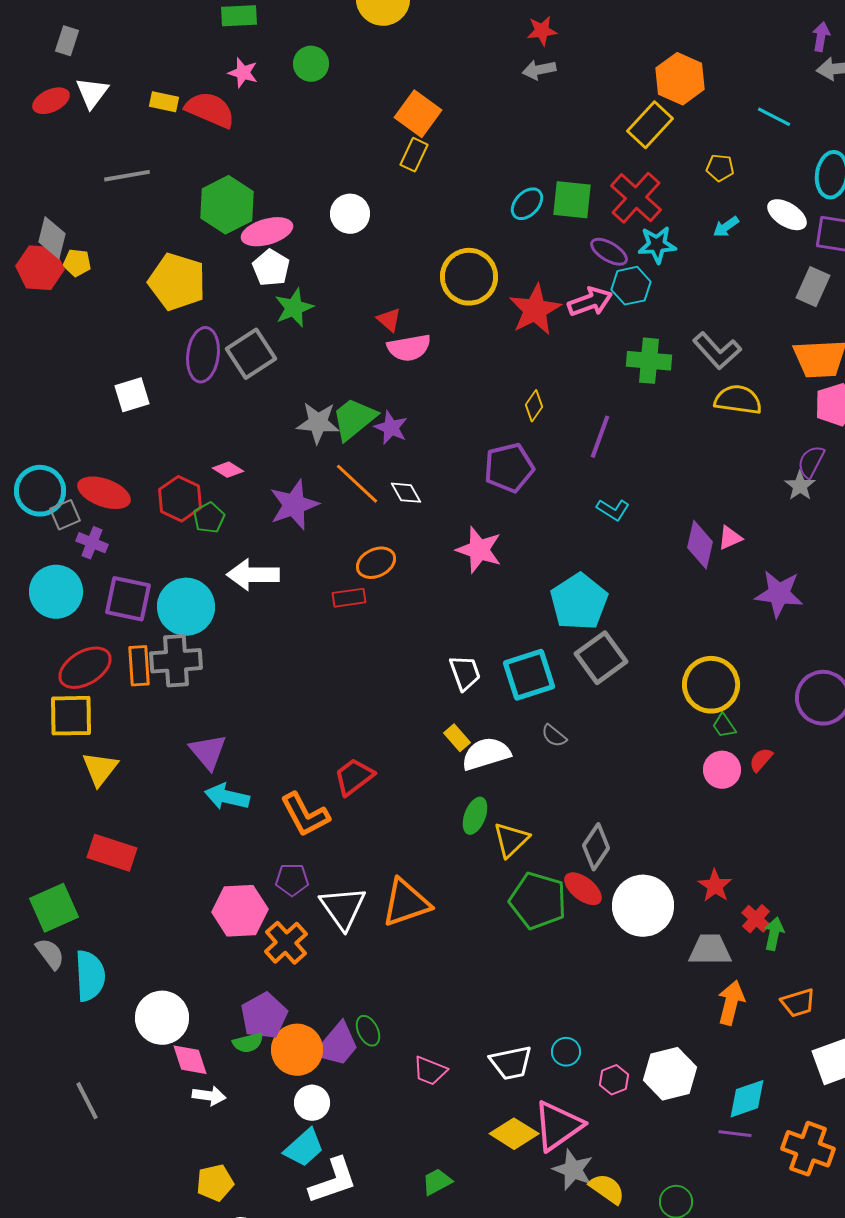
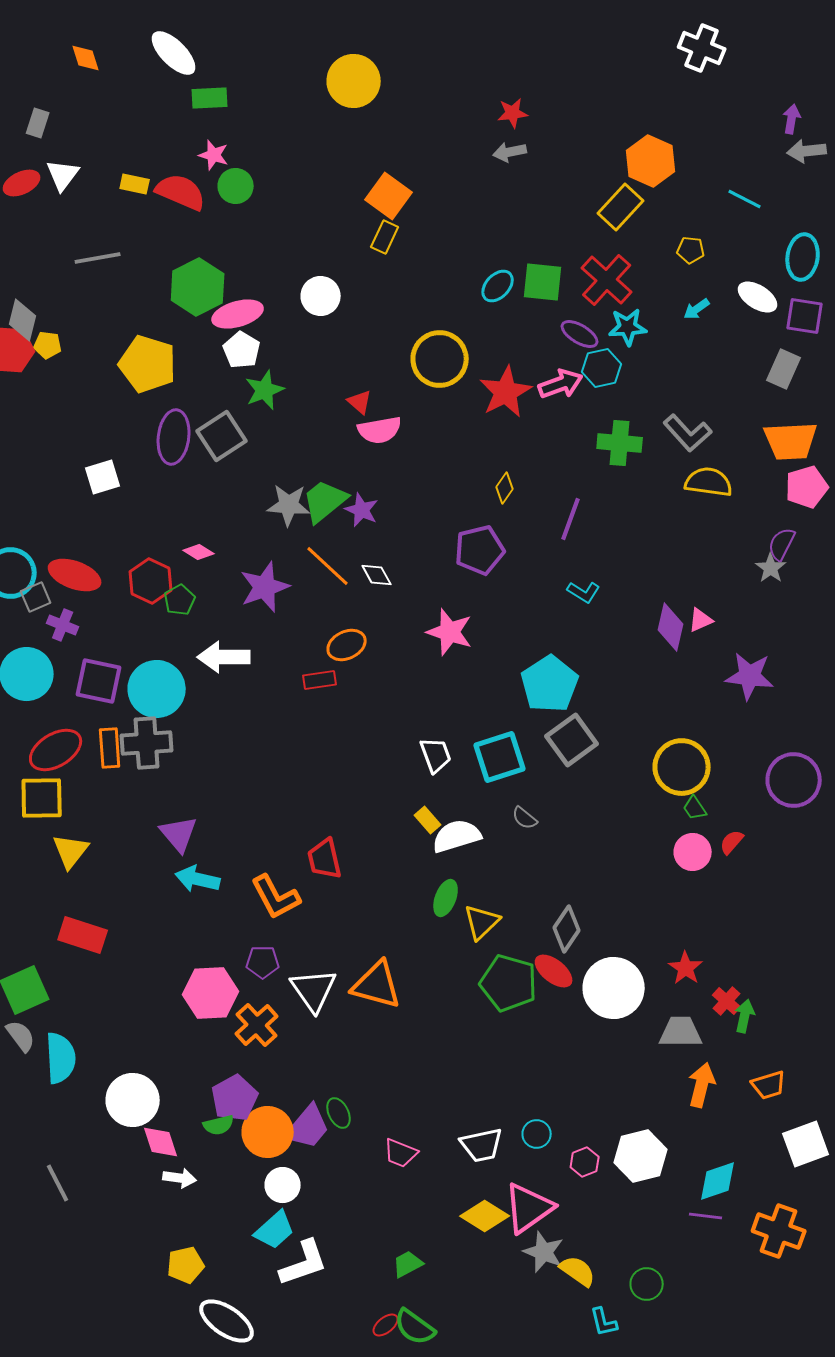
green circle: (311, 64) -> (236, 186), moved
red trapezoid: (354, 777) -> (325, 859), turned -66
orange triangle: (406, 903) -> (377, 985), turned 34

